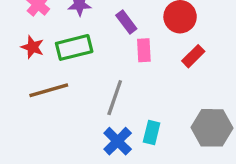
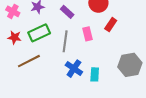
pink rectangle: (144, 50) -> (88, 34), moved
gray line: (115, 98) -> (65, 41), moved
blue cross: (118, 141) -> (74, 69), moved

